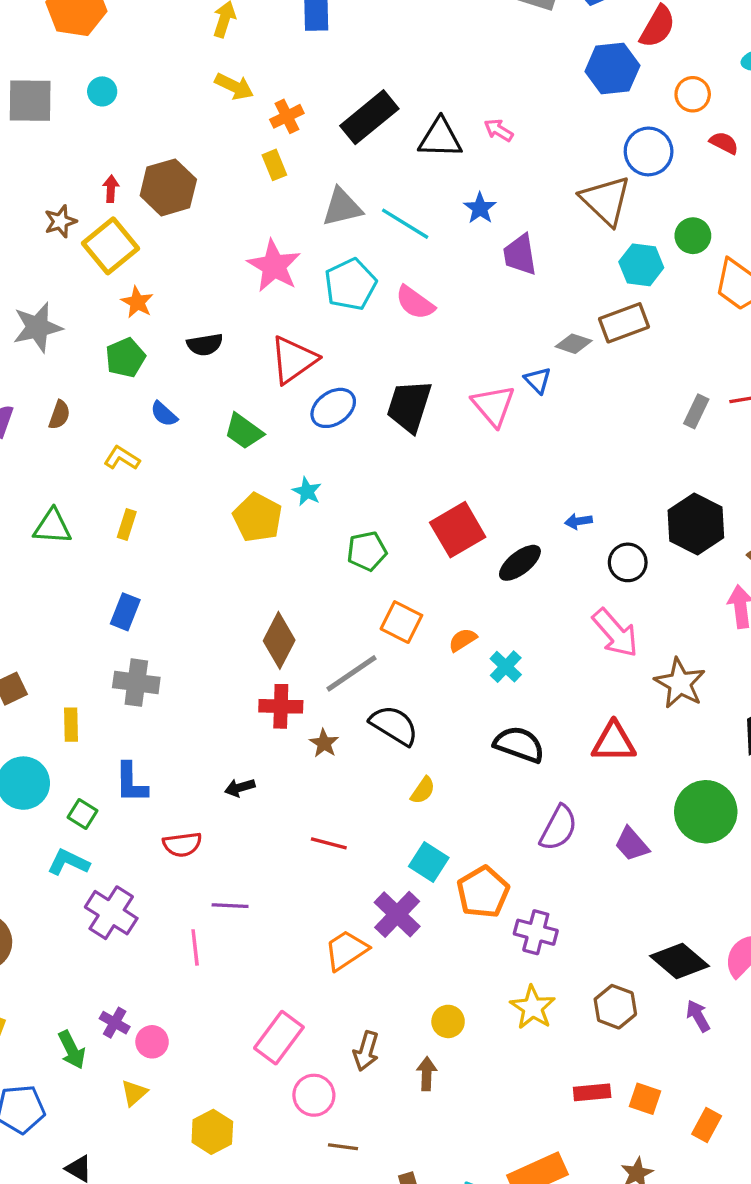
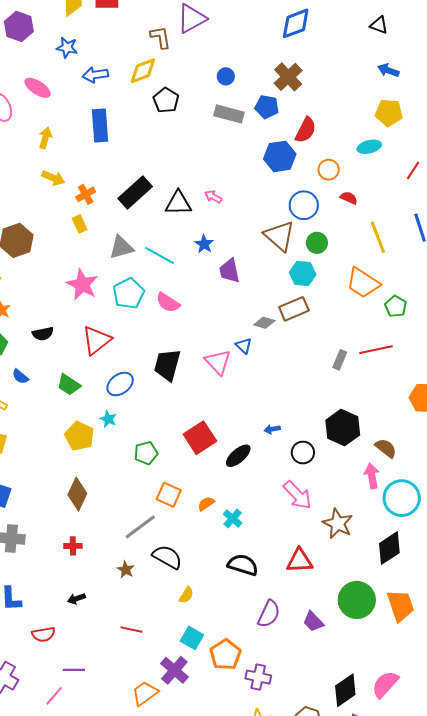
green circle: (693, 236) -> (317, 243), moved
blue ellipse: (333, 408) -> (120, 384), moved
brown diamond: (279, 640) -> (77, 494), moved
red cross: (281, 706) -> (73, 546), moved, size x0.7
pink line: (195, 947) -> (54, 696), turned 50
black diamond: (680, 961) -> (345, 690), turned -72

